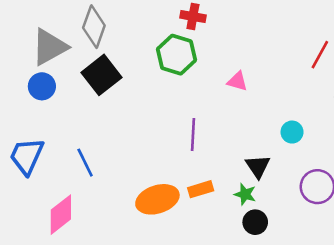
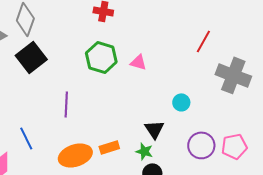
green hexagon: (176, 55) -> (101, 57), moved
purple line: (193, 135) -> (66, 104), moved
blue line: (85, 163) -> (26, 138), moved

